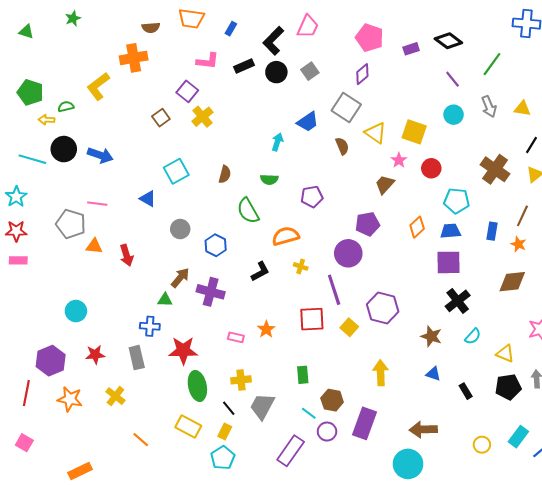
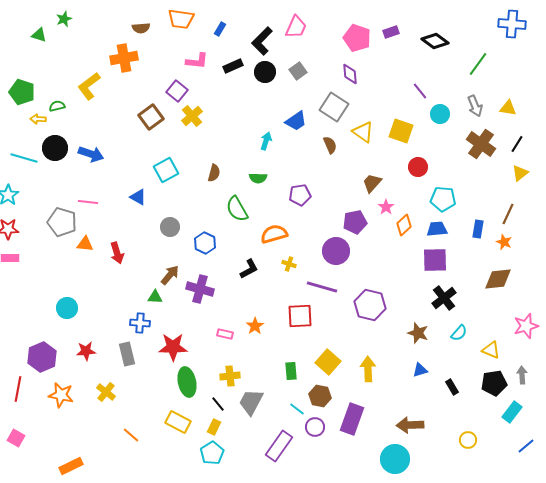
green triangle: (26, 32) -> (39, 35), moved
purple rectangle: (411, 49) -> (391, 32), moved
purple diamond: (362, 74) -> (350, 74), turned -55
purple line: (453, 79) -> (420, 91), moved
brown square: (161, 118) -> (151, 117), size x1.4
pink star: (399, 160) -> (386, 207), moved
brown cross: (495, 169) -> (481, 144), moved
purple line: (334, 290) -> (322, 287), turned -56
yellow square: (349, 327) -> (328, 362), moved, size x1.4
blue triangle: (433, 374) -> (420, 370), turned -35
cyan rectangle: (518, 437) -> (512, 412), moved

